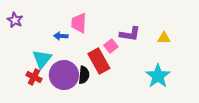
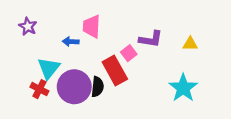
purple star: (15, 20) -> (28, 26), moved

